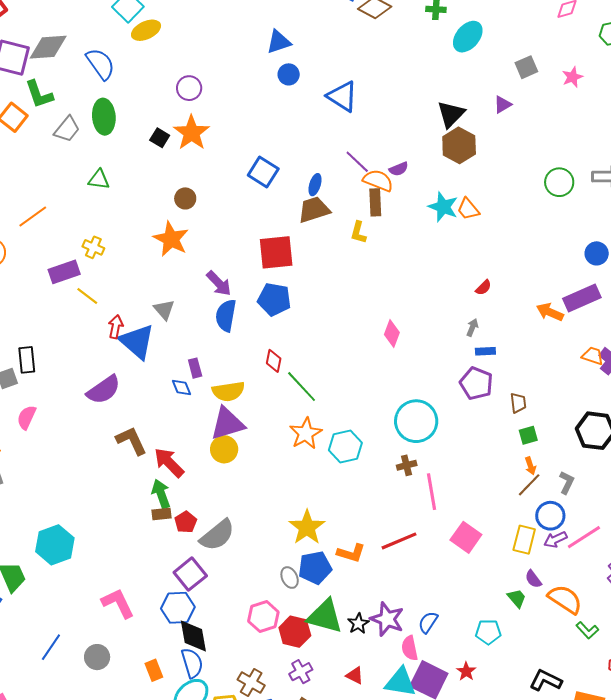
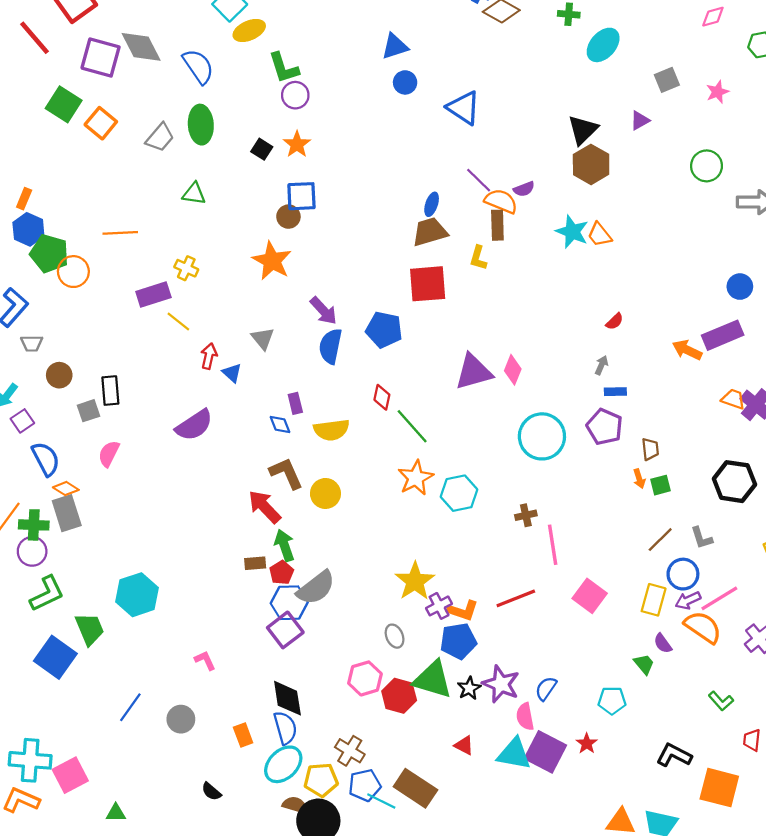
gray diamond: (48, 47) -> (141, 47), turned 66
green L-shape: (39, 94) -> (284, 68), moved
orange star: (192, 133) -> (297, 144), size x0.7
blue square: (263, 172) -> (301, 196), moved, turned -36
green circle: (559, 182) -> (707, 166), moved
orange line: (33, 217) -> (120, 233), turned 32
red square: (276, 252) -> (428, 284), moved
blue triangle: (137, 342) -> (232, 373), size x0.5
cyan circle: (416, 421) -> (542, 436), moved
purple triangle: (227, 424) -> (474, 372), moved
brown L-shape: (131, 441) -> (286, 473), moved
orange arrow: (530, 466) -> (639, 479), moved
gray L-shape: (567, 483) -> (702, 538), turned 135
green arrow: (161, 494) -> (284, 545), moved
blue pentagon: (315, 568) -> (458, 641), moved
orange semicircle: (565, 599) -> (703, 627), moved
pink L-shape: (118, 603) -> (205, 660), size x0.6
blue hexagon: (178, 608) -> (289, 603), moved
purple cross: (301, 672) -> (439, 606), moved

